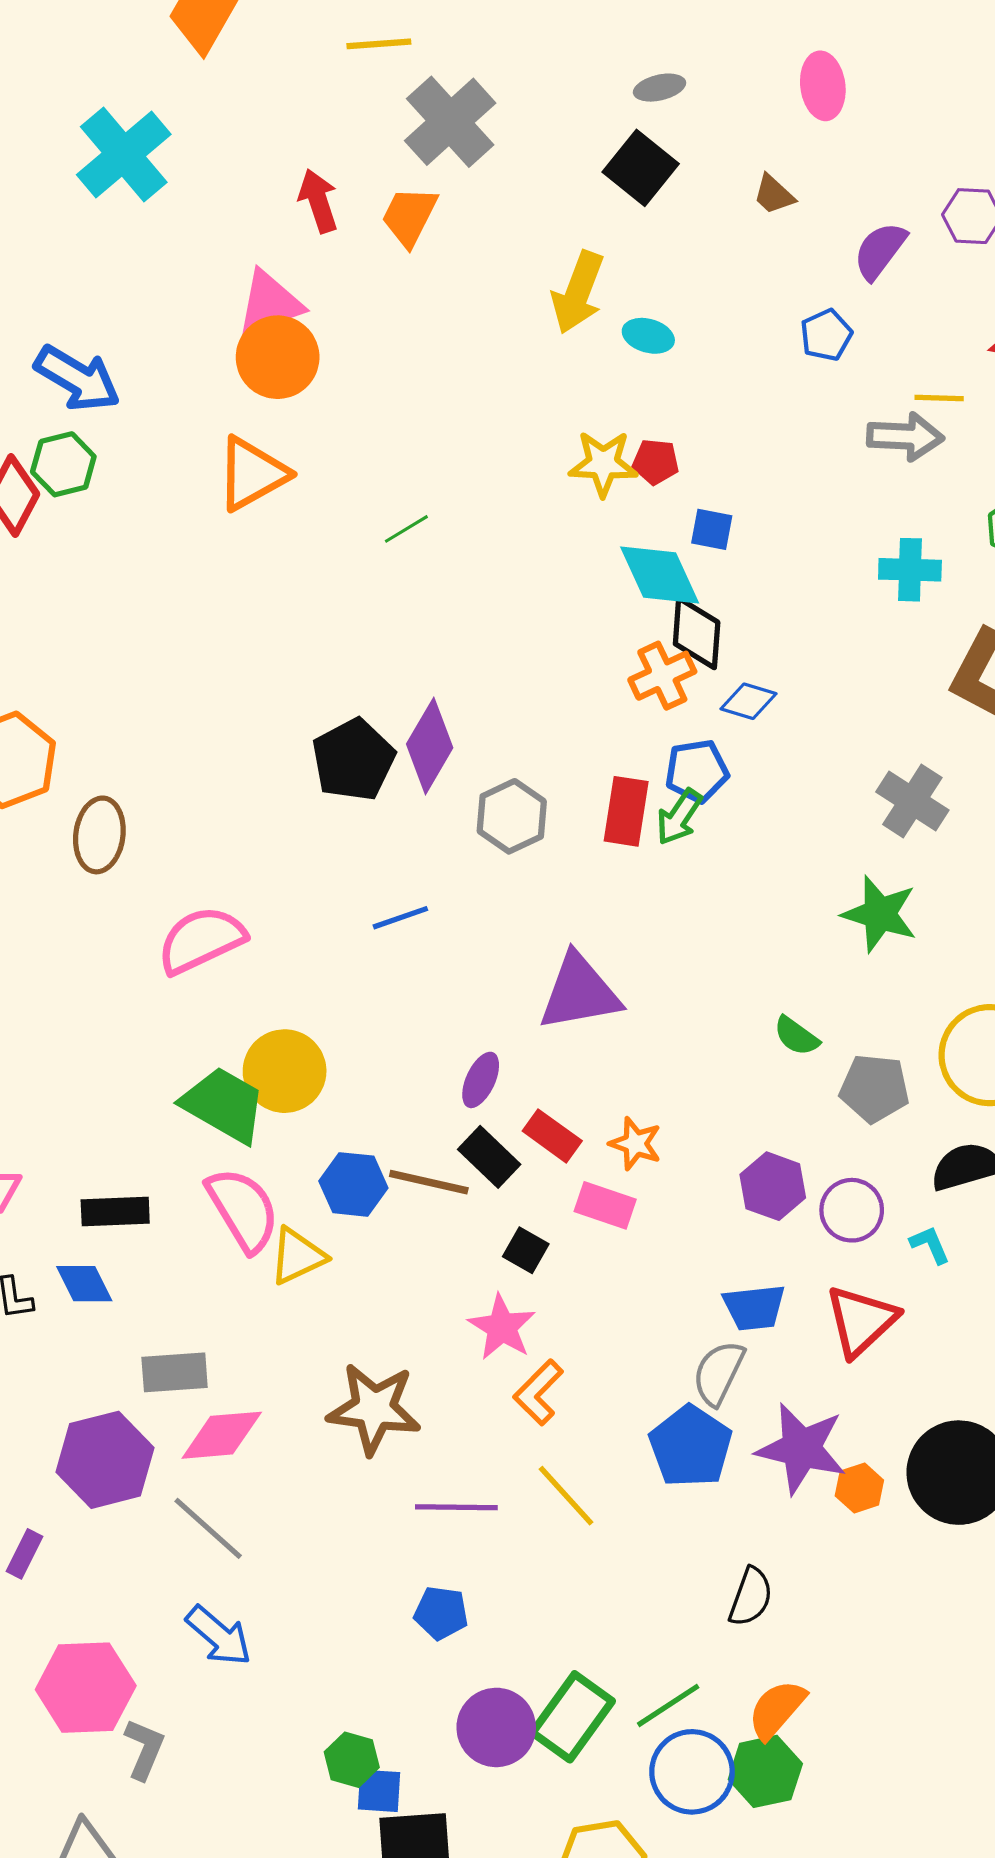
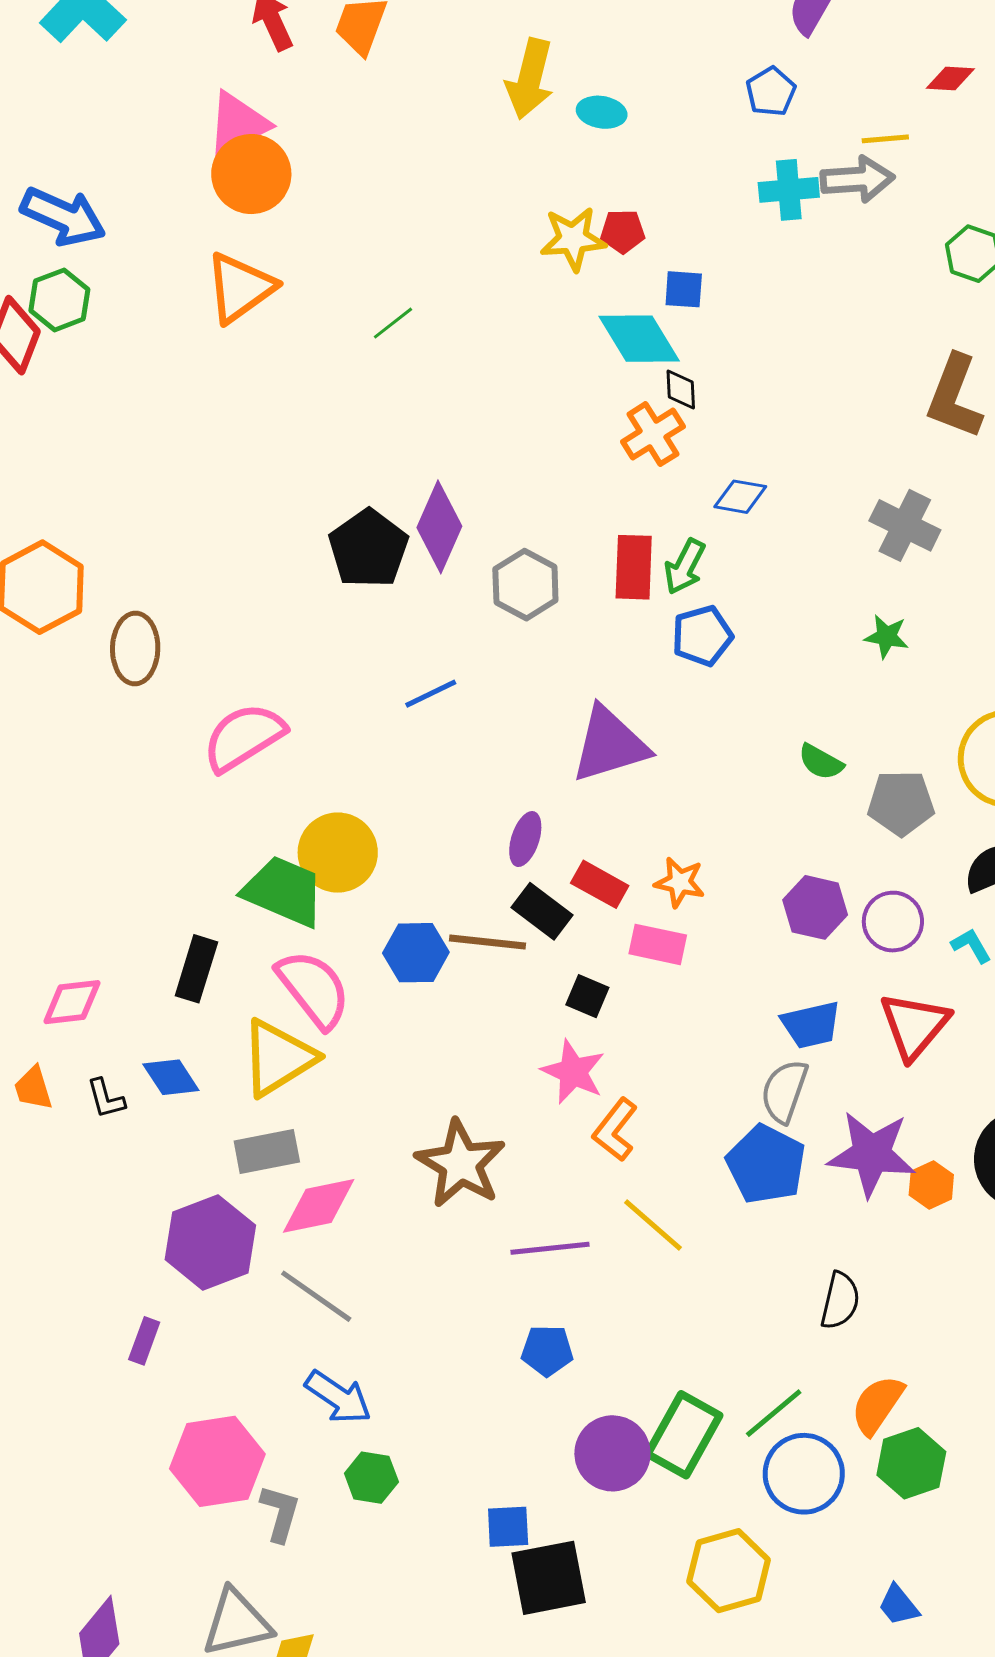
cyan cross: (910, 570) -> (789, 190), moved
black diamond: (697, 633) -> (681, 390), size x0.6
blue diamond: (748, 701) -> (740, 497), moved
blue pentagon: (697, 771) -> (702, 636), moved
green star: (880, 914) -> (887, 636), size x0.6
black rectangle: (115, 1212) -> (196, 969), moved, turned -64
yellow triangle: (297, 1256) -> (278, 1058), moved, size x1.4
brown star: (374, 1409) -> (461, 1164), turned 30
green hexagon: (352, 1760) -> (371, 1478), moved
green hexagon: (765, 1771) -> (911, 1463), moved

